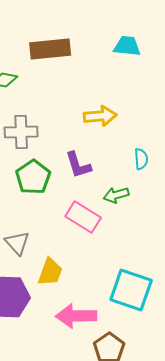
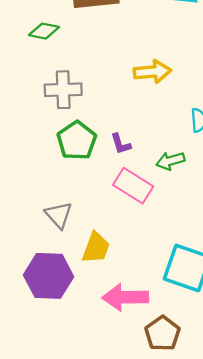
purple L-shape: (78, 165) -> (121, 144), moved, size x0.7

